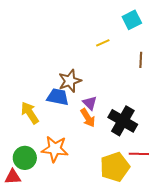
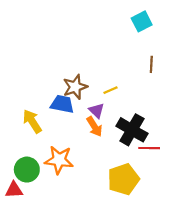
yellow line: (103, 43) -> (111, 90), moved
red line: (139, 154) -> (149, 148), moved

